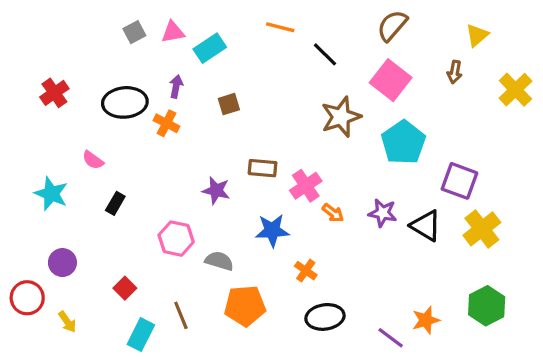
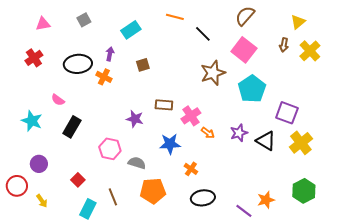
pink triangle: (173, 32) -> (43, 24), moved
yellow cross: (515, 90) -> (310, 51), moved
black rectangle: (115, 203) -> (72, 127), size x1.5
purple star: (383, 213) -> (239, 133), turned -30

